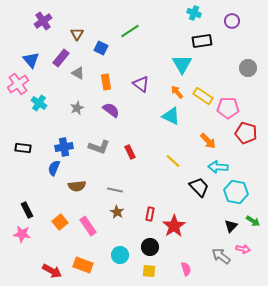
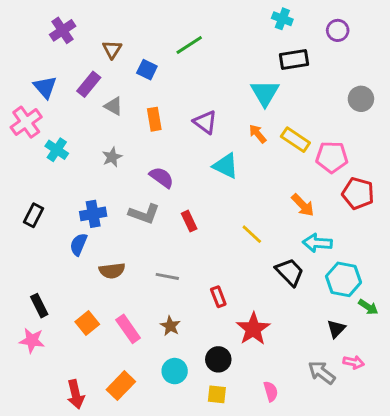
purple semicircle: (111, 110) -> (162, 177), moved
cyan triangle: (171, 116) -> (226, 166), moved
black rectangle: (23, 148) -> (33, 215), turned -70
brown star: (117, 212) -> (170, 326), moved
red rectangle: (150, 214) -> (218, 297), moved, turned -32
green arrow: (253, 221) -> (368, 307), moved
orange rectangle: (83, 265) -> (121, 386), turned -66
red arrow: (52, 271) -> (76, 394), turned 48

